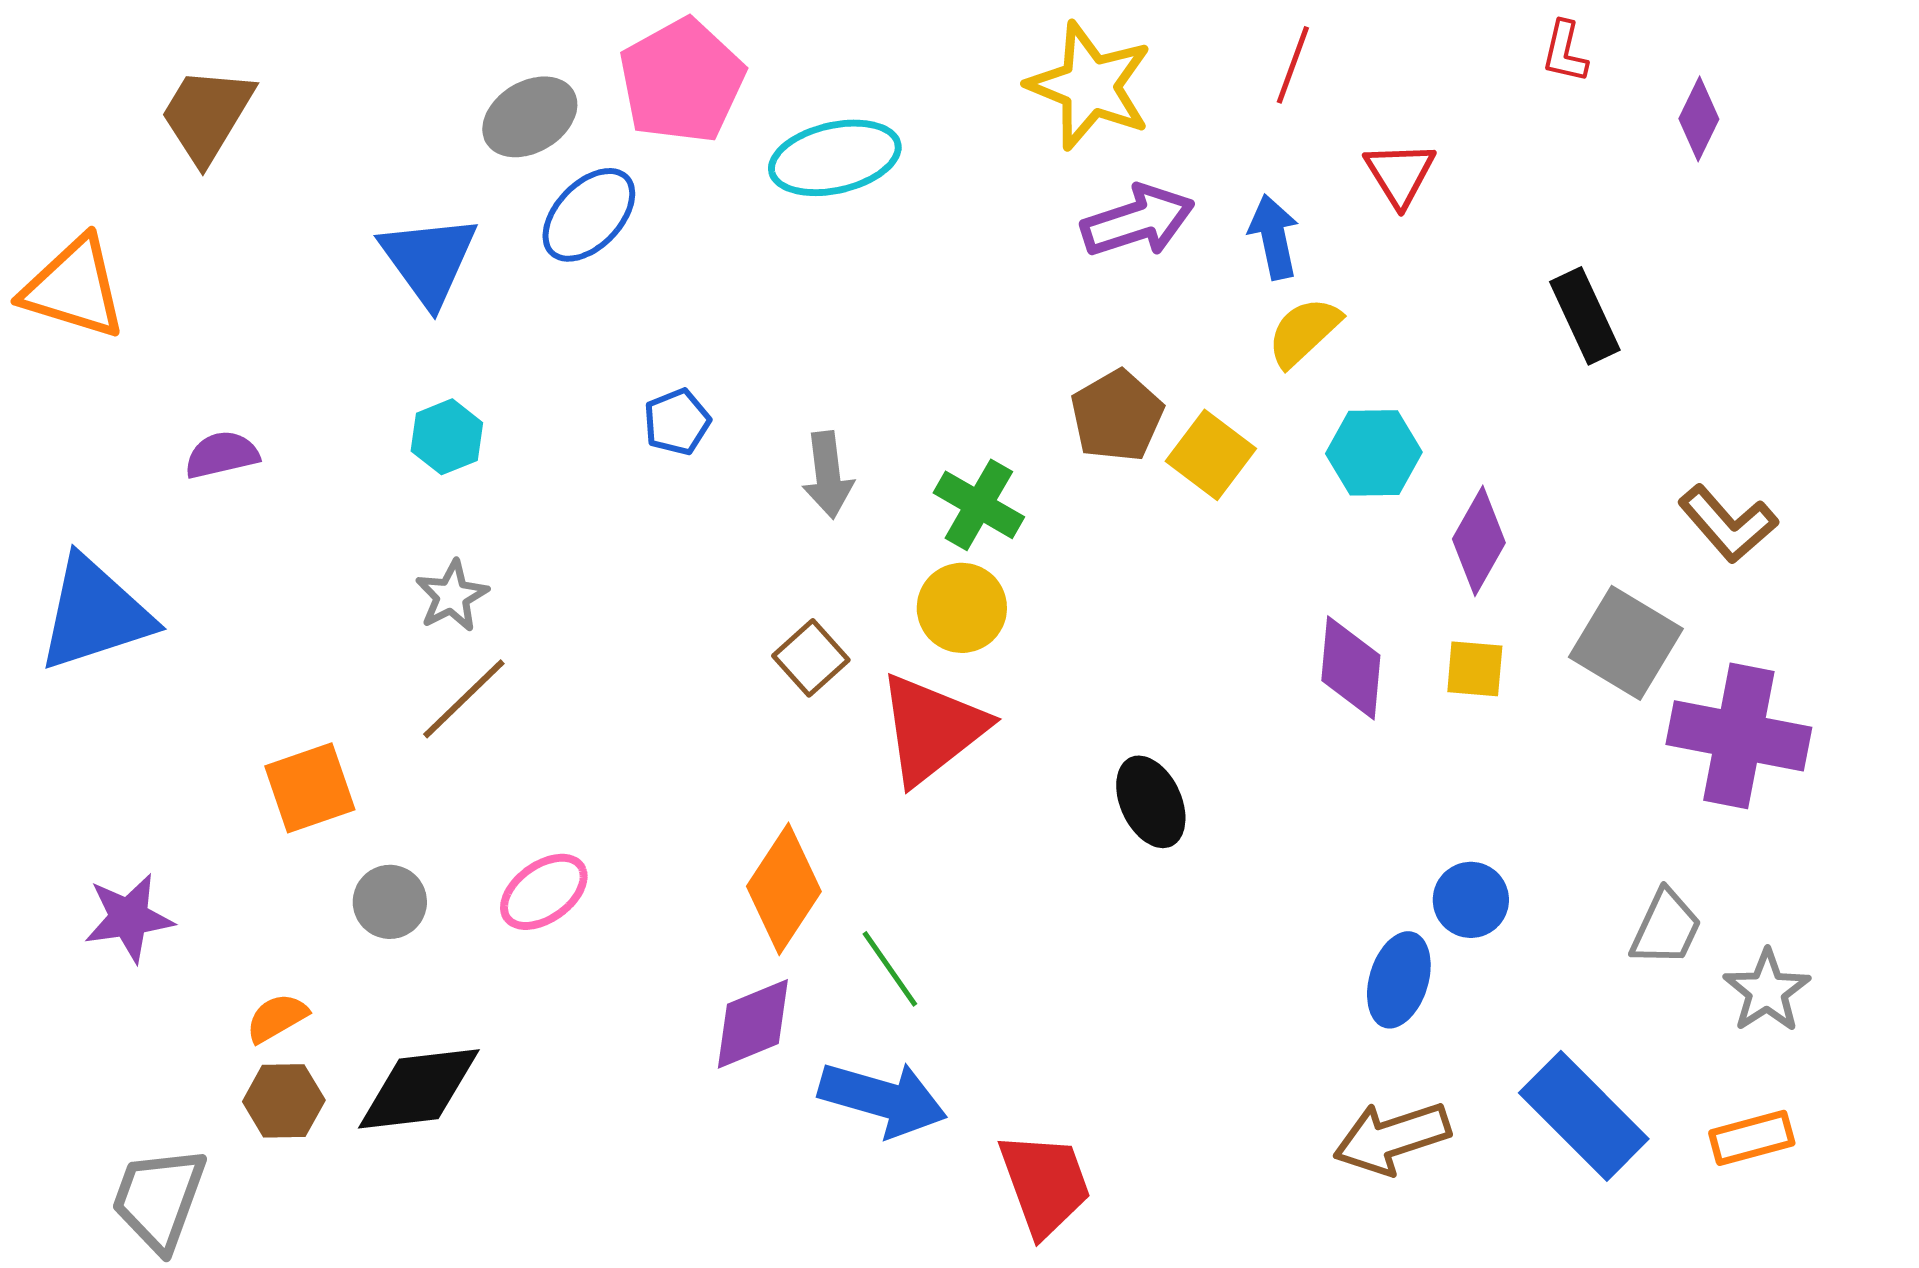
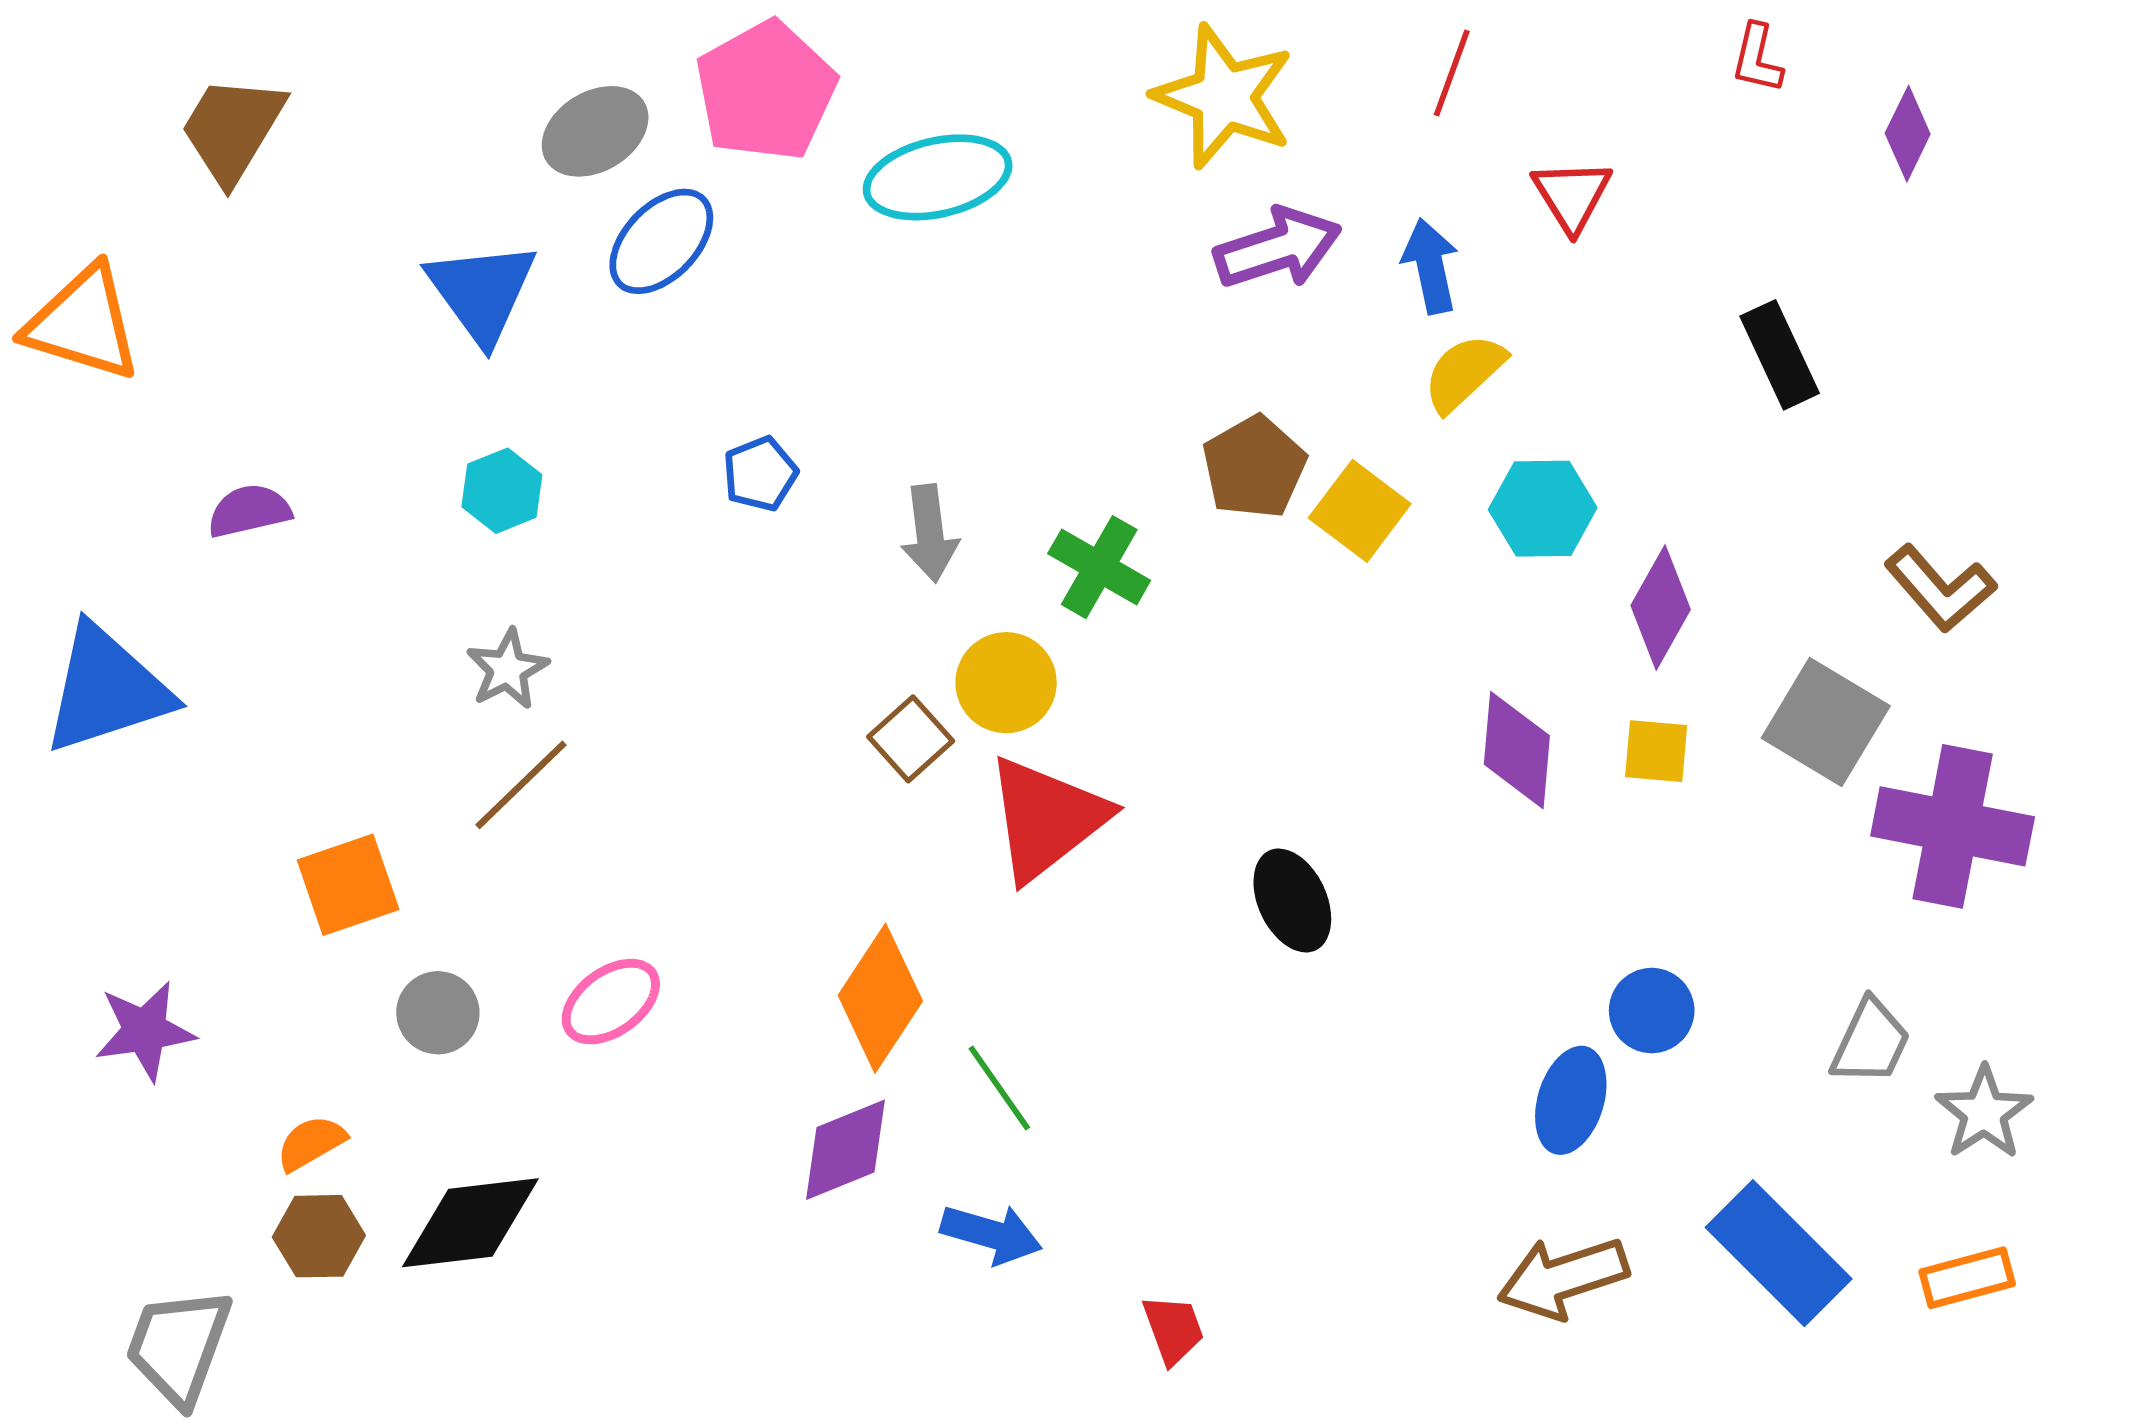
yellow circle: (962, 608) -> (1006, 683), moved
blue arrow: (883, 1099) -> (991, 1234), size x0.7
red trapezoid: (1045, 1184) -> (1173, 1329), size x0.6

